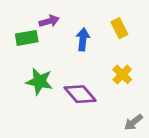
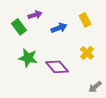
green rectangle: (27, 38) -> (19, 27), turned 63
blue arrow: (83, 39) -> (59, 28), turned 63

